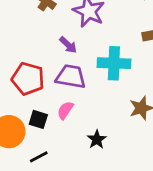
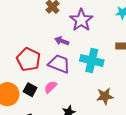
purple arrow: (68, 45) -> (62, 41), turned 144

